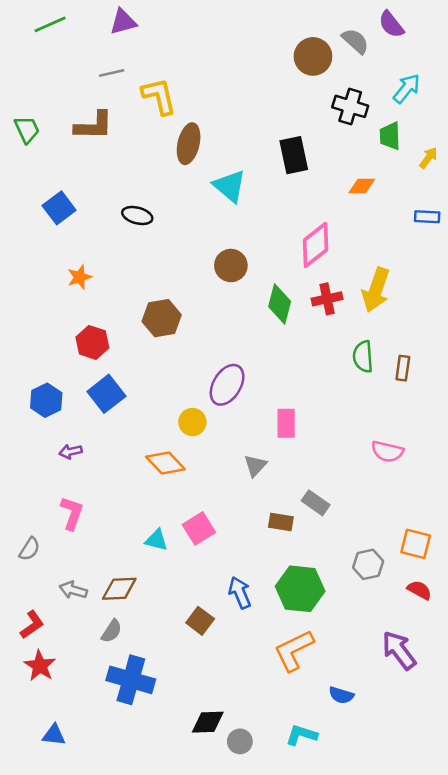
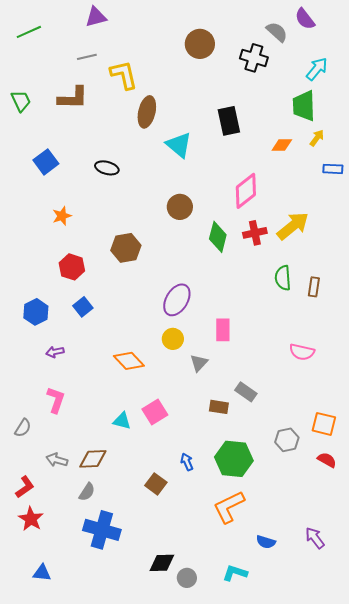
green line: (50, 24) -> (29, 32), moved
brown circle: (313, 56) -> (200, 44), moved
black cross: (350, 106) -> (254, 58), moved
green trapezoid: (390, 136) -> (304, 106), size x1.4
yellow arrow: (428, 158) -> (317, 138), moved
yellow arrow: (376, 290) -> (293, 226), turned -148
blue square: (106, 394) -> (83, 307), size x0.7
yellow circle: (192, 422) -> (173, 339), moved
blue arrow: (240, 593) -> (187, 462), size x0.7
purple arrow: (399, 650) -> (315, 538), moved, size x0.7

